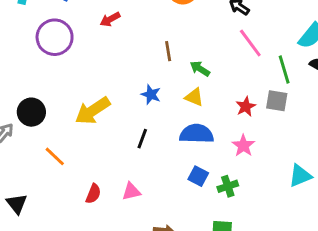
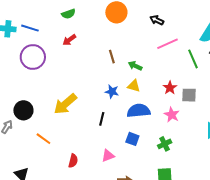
pink line: (250, 43) -> (167, 44), turned -70
blue star: (151, 94) -> (112, 92), moved
gray square: (277, 101) -> (189, 95), moved
blue square: (198, 176) -> (132, 139), moved
pink triangle: (131, 191) -> (108, 156), moved

